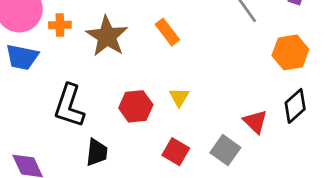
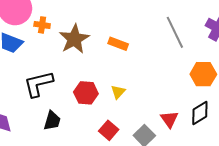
orange rectangle: (167, 32) -> (118, 44), turned -42
black L-shape: (69, 106) -> (38, 84), turned 48

